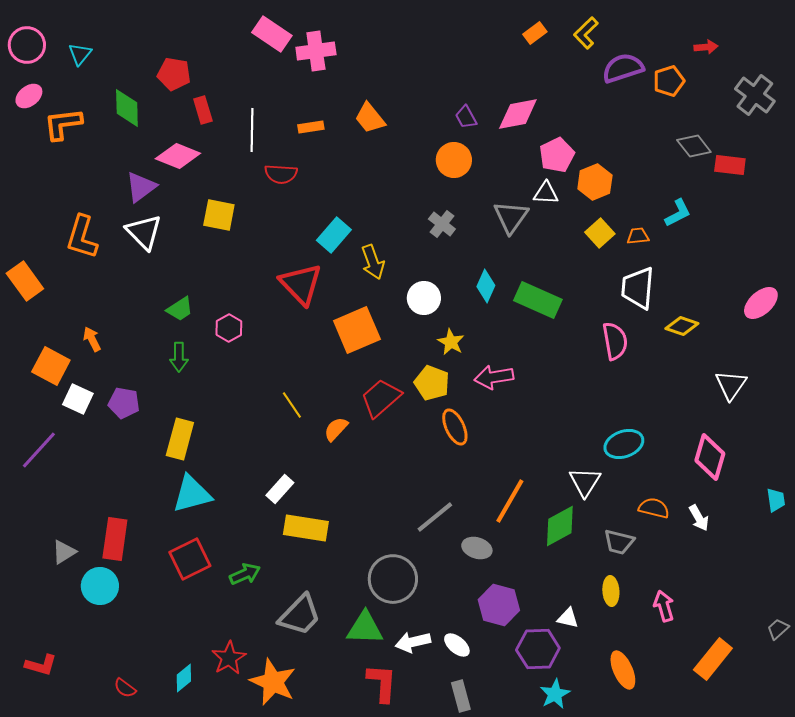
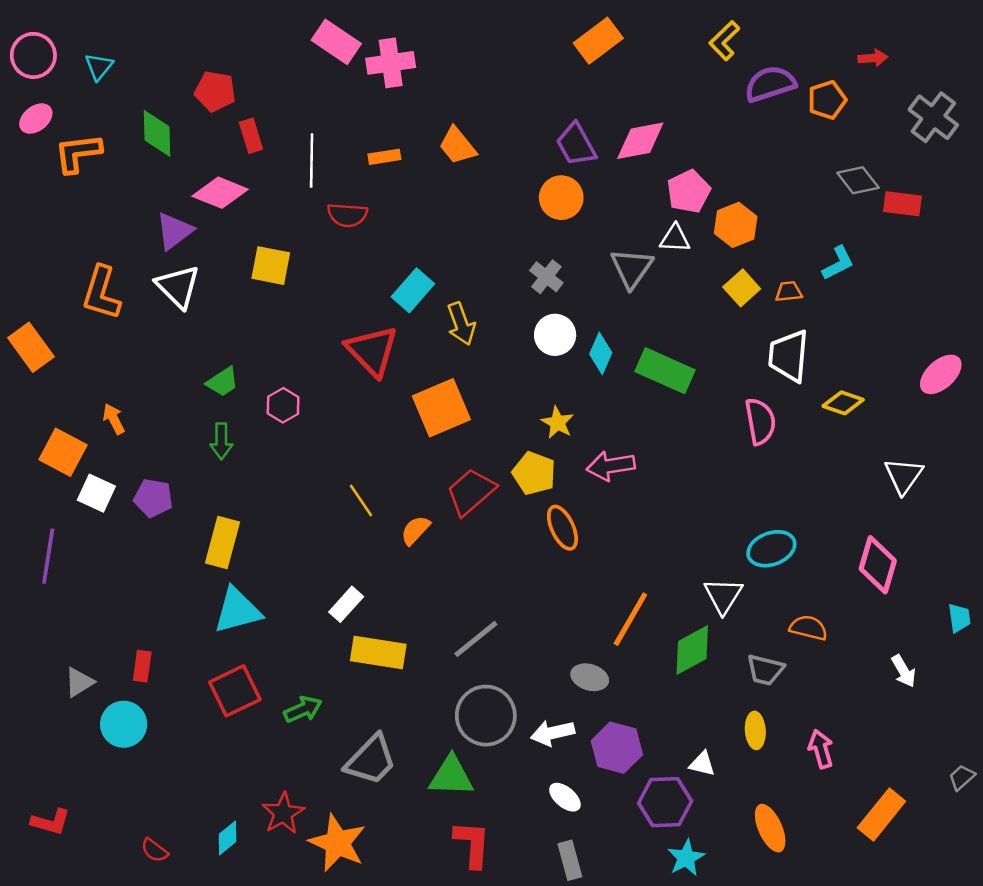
orange rectangle: (535, 33) -> (598, 41), moved, size x1.6
purple trapezoid: (466, 117) -> (576, 144), size x1.5
white circle: (424, 298) -> (555, 335), moved
purple line: (39, 450) -> (48, 556), turned -33
gray line: (435, 517) -> (476, 639), moved
white arrow: (699, 518) -> (904, 671), moved
red rectangle: (115, 539) -> (142, 666), size x0.6
white arrow: (413, 642) -> (553, 733), moved

